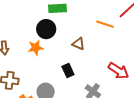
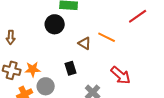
orange line: (105, 24) -> (107, 37), moved
orange star: (36, 48) -> (33, 69), moved

